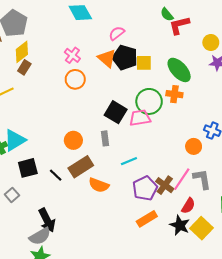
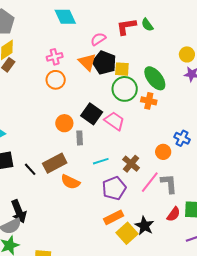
red L-shape: (179, 25) -> (126, 27), moved
pink cross: (72, 55) -> (55, 57), turned 35
green circle: (149, 101) -> (125, 89), moved
pink trapezoid: (140, 118) -> (114, 121), turned 40
orange circle: (73, 140) -> (64, 123), moved
brown cross: (165, 185) -> (131, 164), moved
red semicircle: (188, 206) -> (174, 214), moved
yellow square: (201, 228) -> (127, 233), moved

